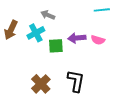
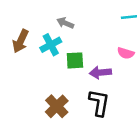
purple arrow: (77, 38) -> (100, 73), moved

